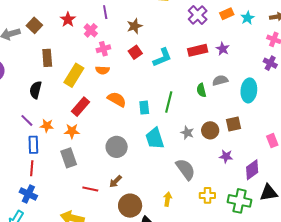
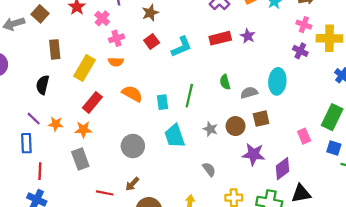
gray semicircle: (220, 80) -> (249, 93), moved
blue rectangle: (33, 145) -> (26, 143), moved
purple star: (226, 156) -> (253, 154), size x1.5
gray semicircle: (185, 169) -> (209, 169), size x0.6

